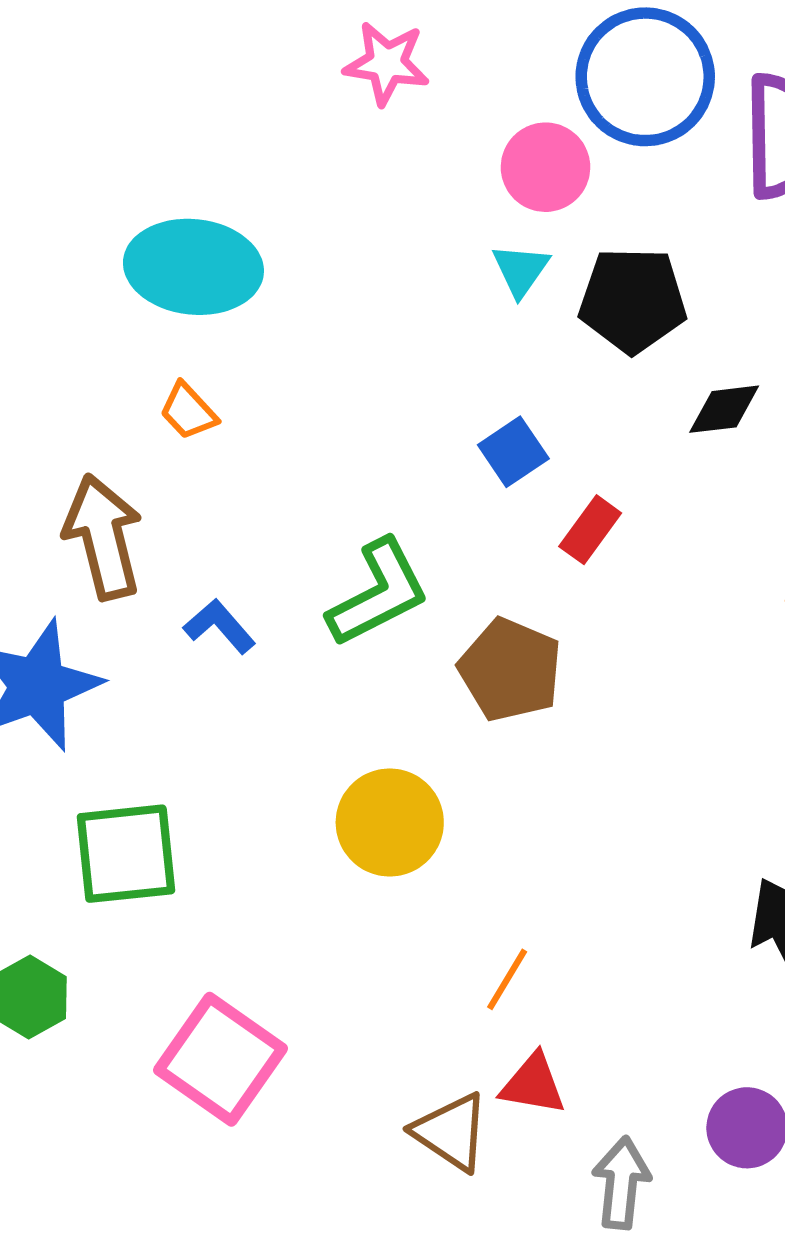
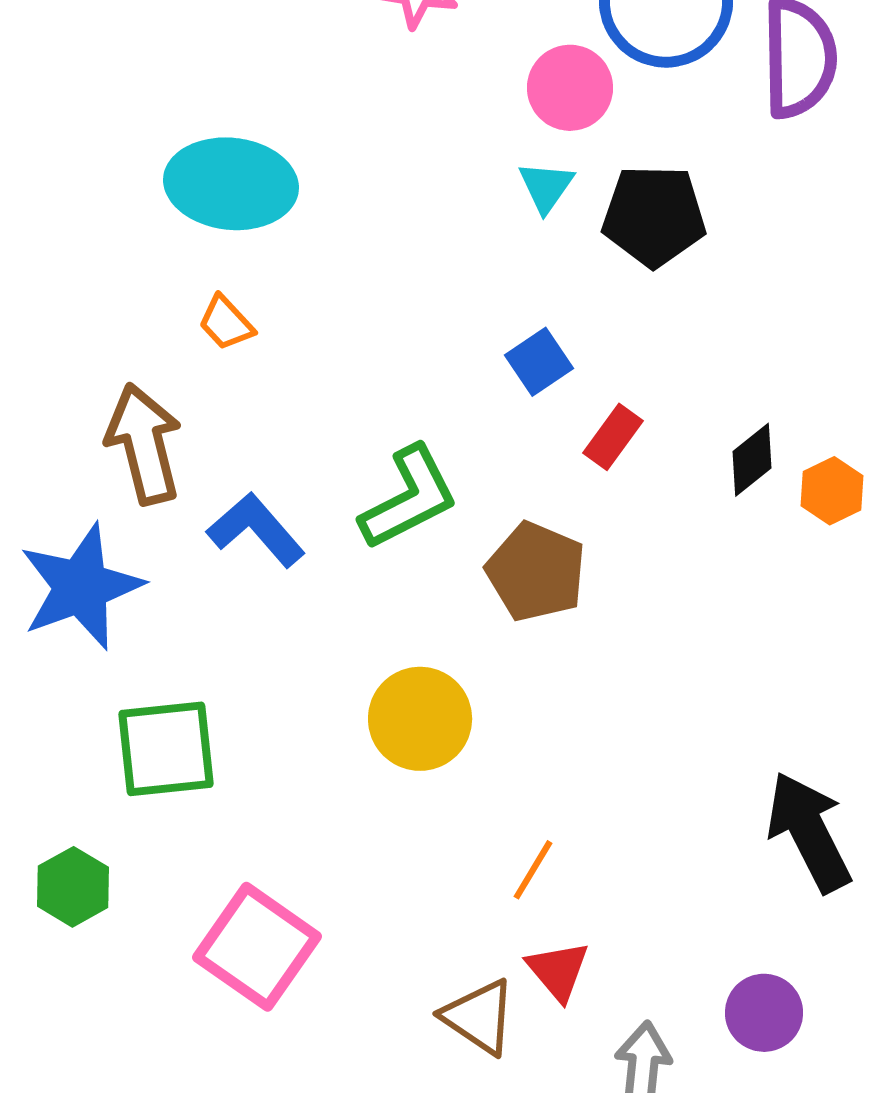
black diamond: (724, 409) -> (752, 460), moved, turned -32
blue L-shape: (219, 626) -> (256, 530), size x1.4
red triangle: (533, 1084) -> (558, 971), turned 40

